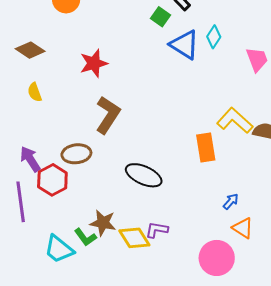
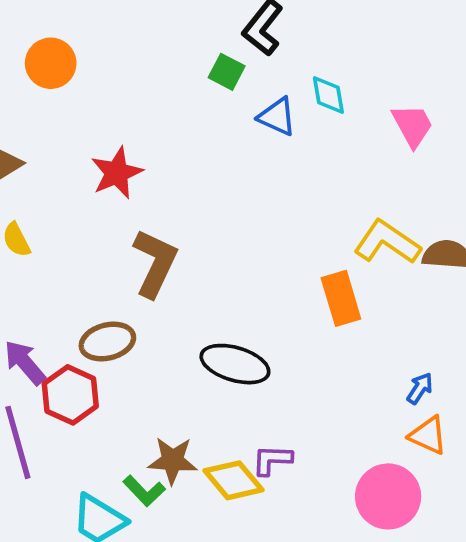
cyan diamond: (214, 37) -> (328, 95), turned -35
blue triangle: (184, 45) -> (277, 117), size x0.7
blue arrow: (231, 201) -> (420, 388), moved

